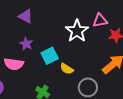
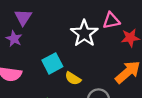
purple triangle: (26, 16) -> (23, 17), turned 35
purple star: (26, 44) -> (14, 39), moved

